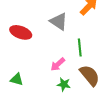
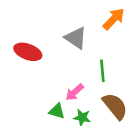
green triangle: (17, 79) -> (57, 111), moved

